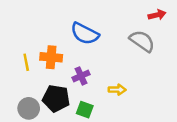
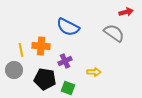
gray circle: (29, 108) -> (14, 70), moved

